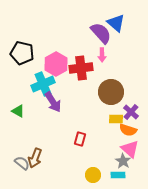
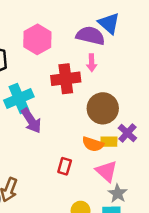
purple semicircle: (101, 33) -> (90, 36), turned -35
pink hexagon: (56, 64) -> (37, 39), moved
orange semicircle: (128, 130) -> (93, 144), moved
pink triangle: (130, 149) -> (106, 171), moved

